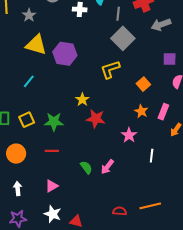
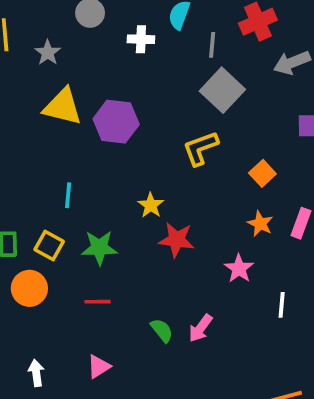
cyan line: (29, 81) -> (68, 195), moved, turned -32
yellow square: (27, 120) -> (49, 245), turned -35
orange circle: (16, 154) -> (29, 288), moved

